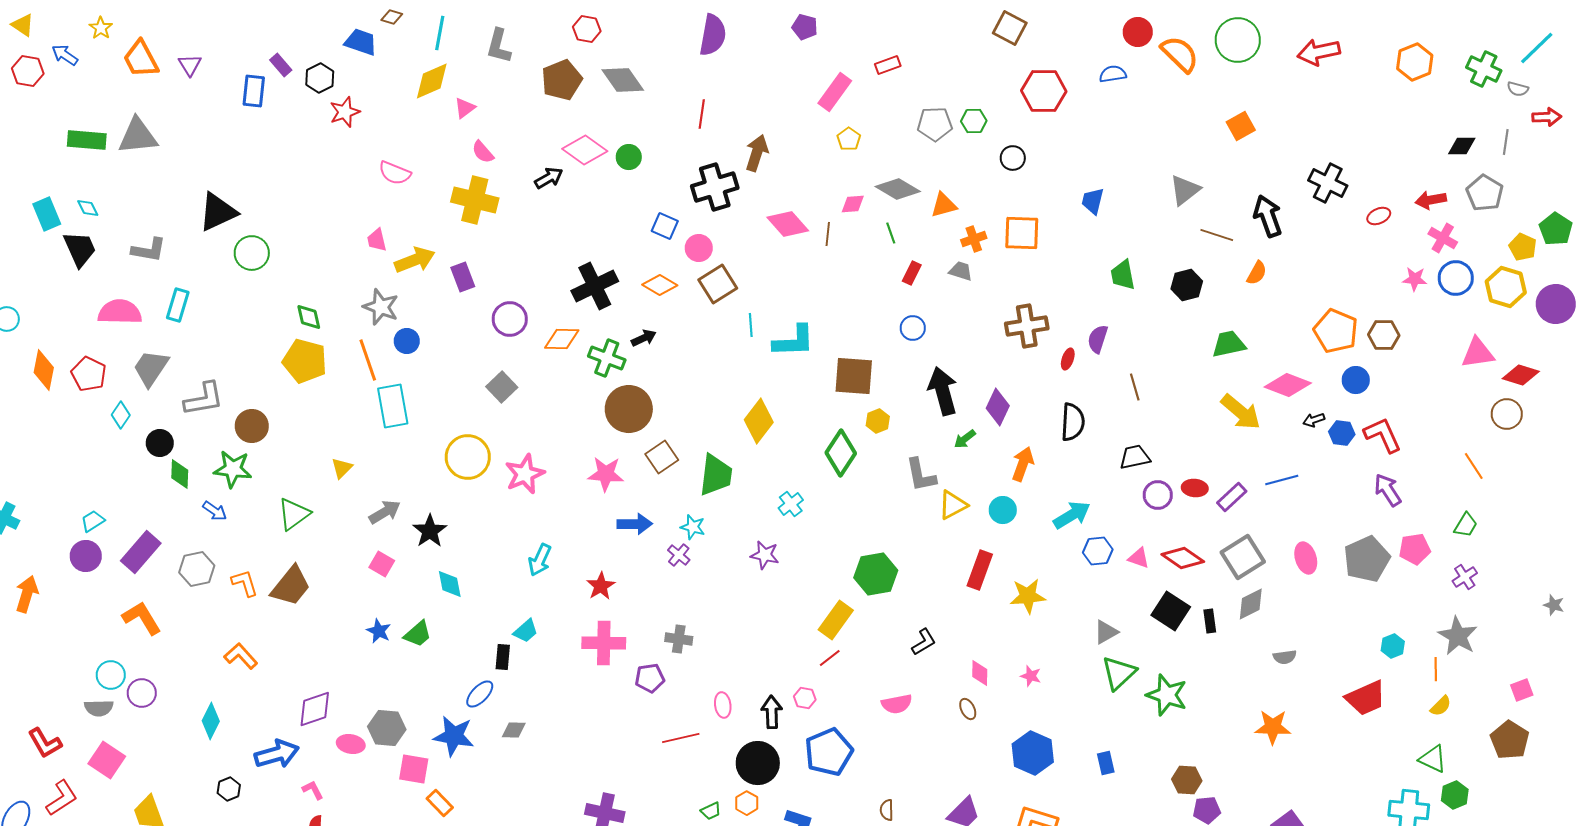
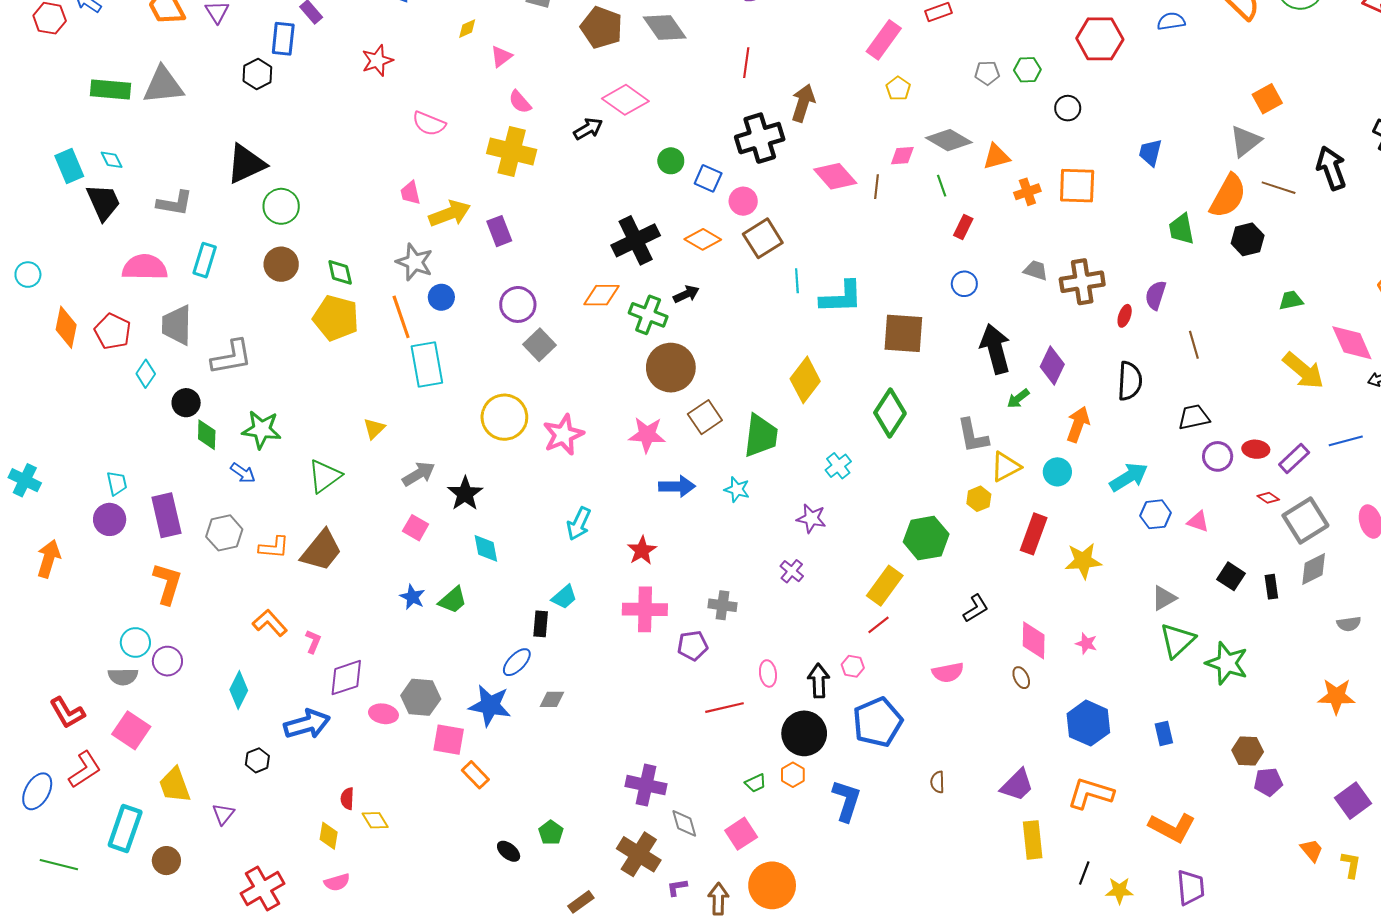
black hexagon: (320, 78) -> (257, 74), moved
brown pentagon: (562, 80) -> (602, 27), turned -30
yellow diamond: (432, 81) -> (467, 29), size x0.5
gray pentagon: (935, 124) -> (987, 73), size x0.7
orange square: (1241, 126) -> (1267, 99), moved
green circle: (629, 157) -> (671, 161), moved
gray trapezoid: (961, 271) -> (1036, 270), moved
orange semicircle: (1257, 273) -> (1228, 196), moved, size x1.8
purple circle: (510, 319) -> (518, 304), moved
green trapezoid: (1229, 344) -> (1291, 300), size x0.7
gray trapezoid: (151, 368) -> (177, 325), turned -33
pink diamond: (1288, 385) -> (1352, 343), turned 45
yellow hexagon: (878, 421) -> (979, 499), moved
brown circle: (252, 426) -> (281, 264), moved
cyan trapezoid: (93, 521) -> (117, 483), turned 110
purple rectangle: (141, 552) -> (166, 515), turned -54
purple cross: (679, 555) -> (792, 571), moved
red diamond: (1183, 558) -> (1268, 498), moved, size x0.5
orange L-shape: (245, 583) -> (274, 547), turned 112
black square: (1171, 611) -> (1231, 576), size x0.7
orange L-shape: (142, 618) -> (167, 584), turned 48
pink diamond: (980, 673) -> (1034, 640), size x1.4
pink L-shape: (313, 790) -> (313, 641), moved, turned 50

